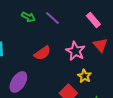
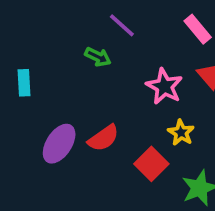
green arrow: (28, 17) -> (98, 57), moved
red semicircle: (42, 53) -> (103, 138), moved

